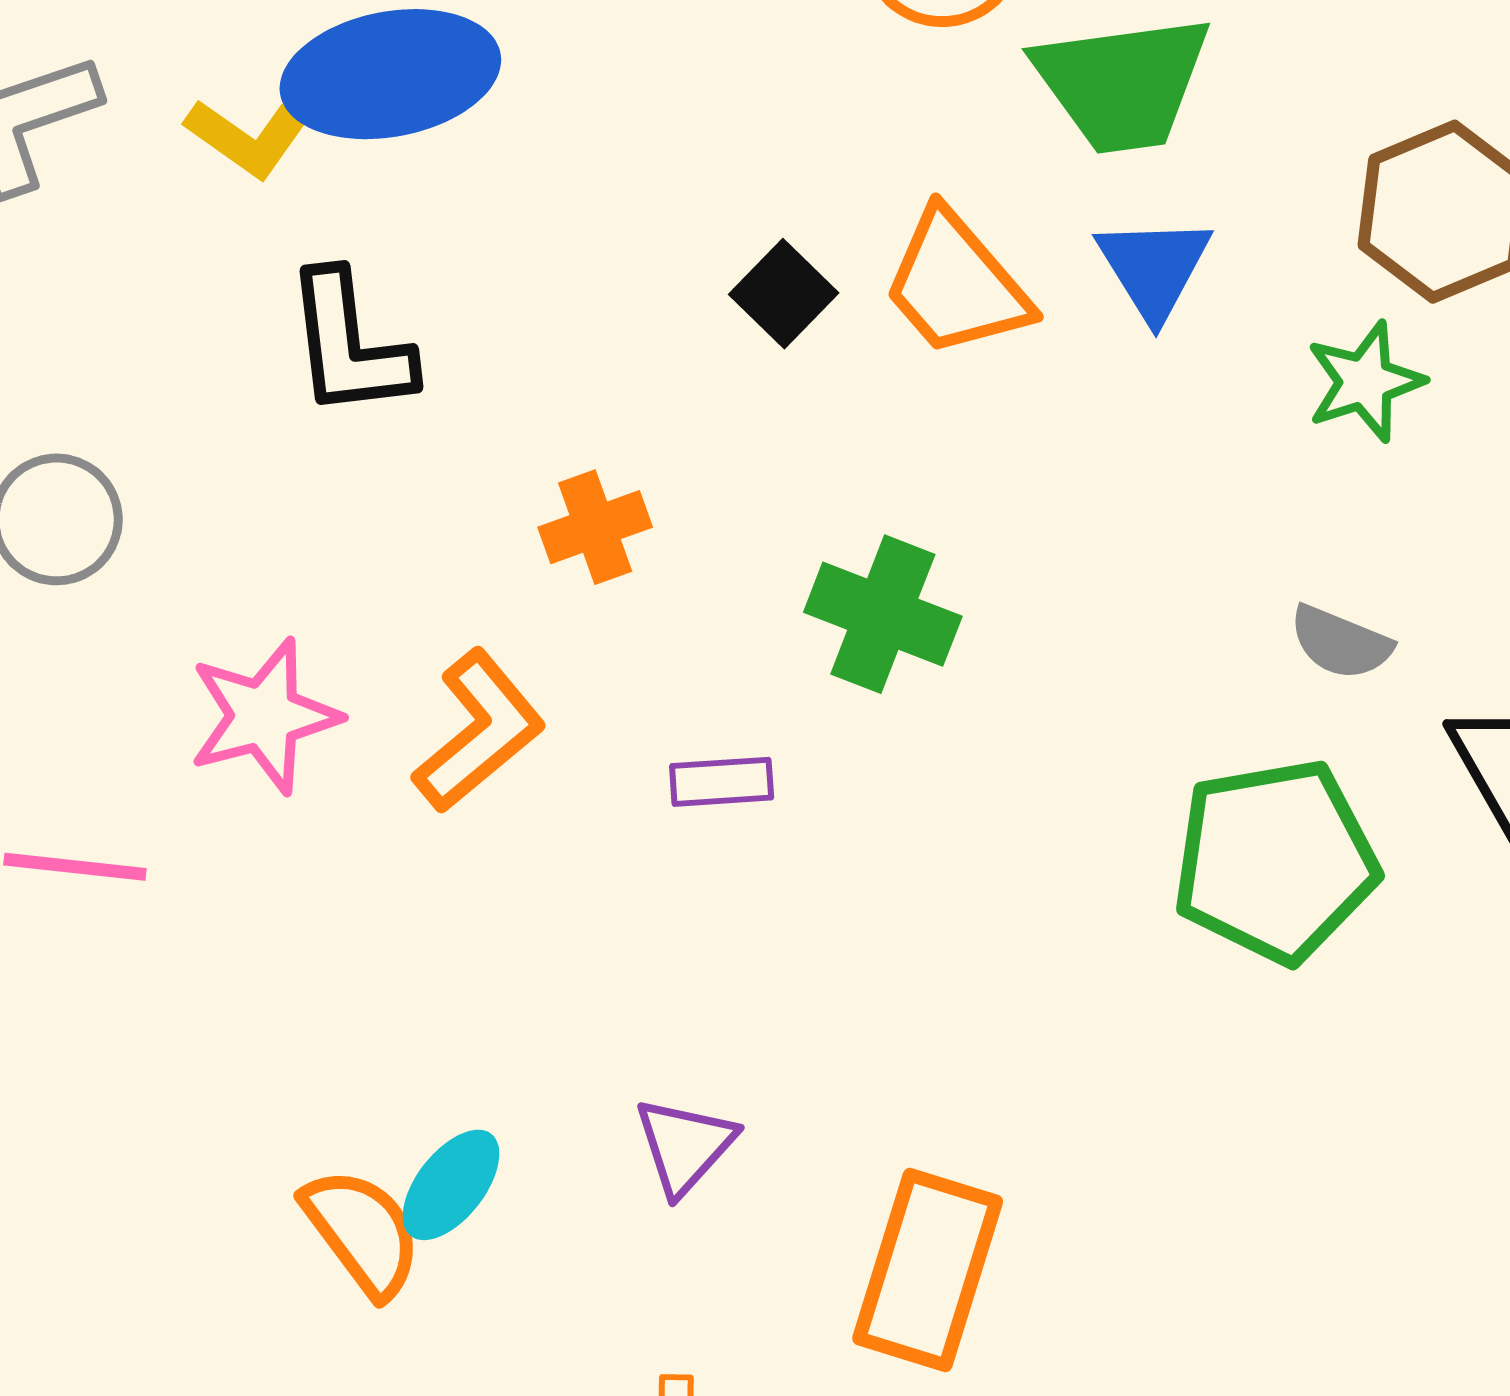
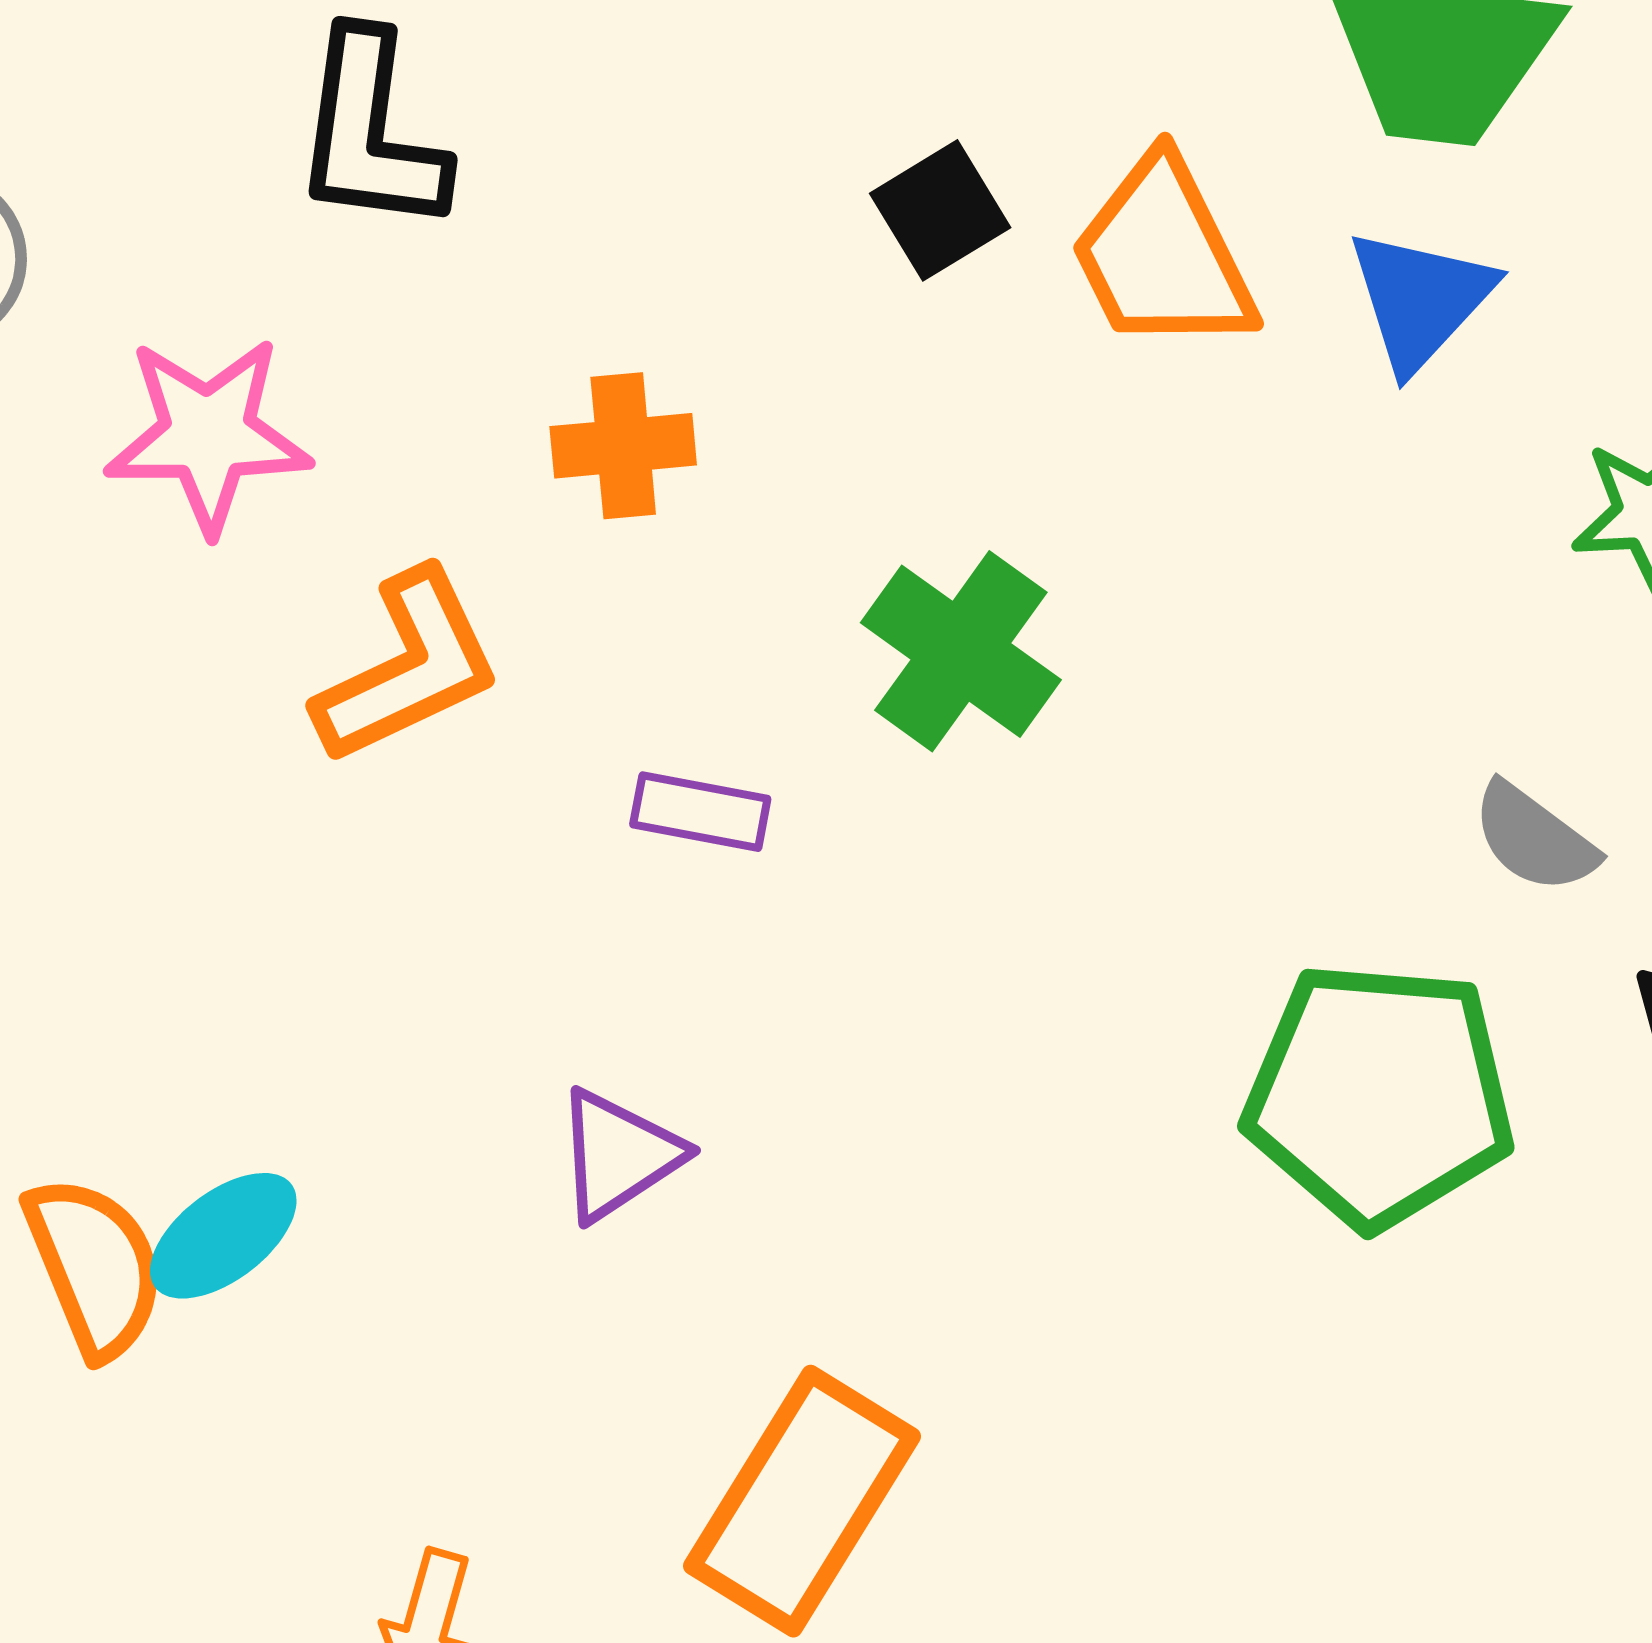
pink star: (264, 716) -> (208, 435), moved
purple triangle: (685, 1146) -> (618, 1155), moved

